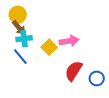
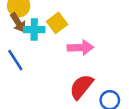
cyan cross: (24, 39) -> (34, 30), moved
yellow square: (49, 47) -> (57, 23), moved

